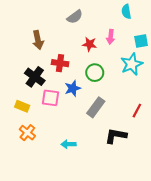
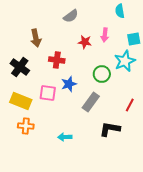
green circle: (95, 73) -> (102, 74), moved
black cross: (35, 77) -> (20, 67), moved
yellow rectangle: (22, 106) -> (21, 101), size x1.5
orange cross: (27, 133) -> (26, 126), turned -35

